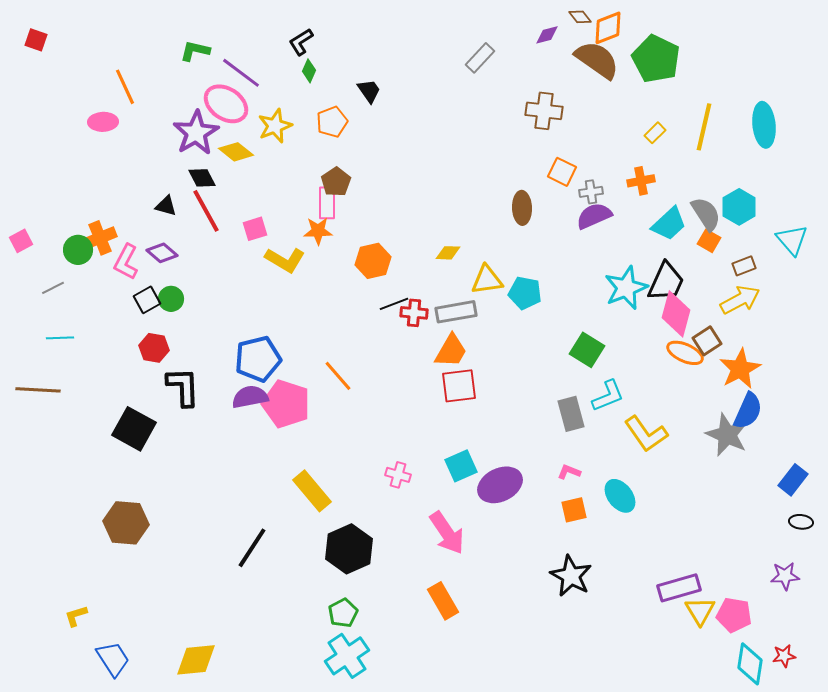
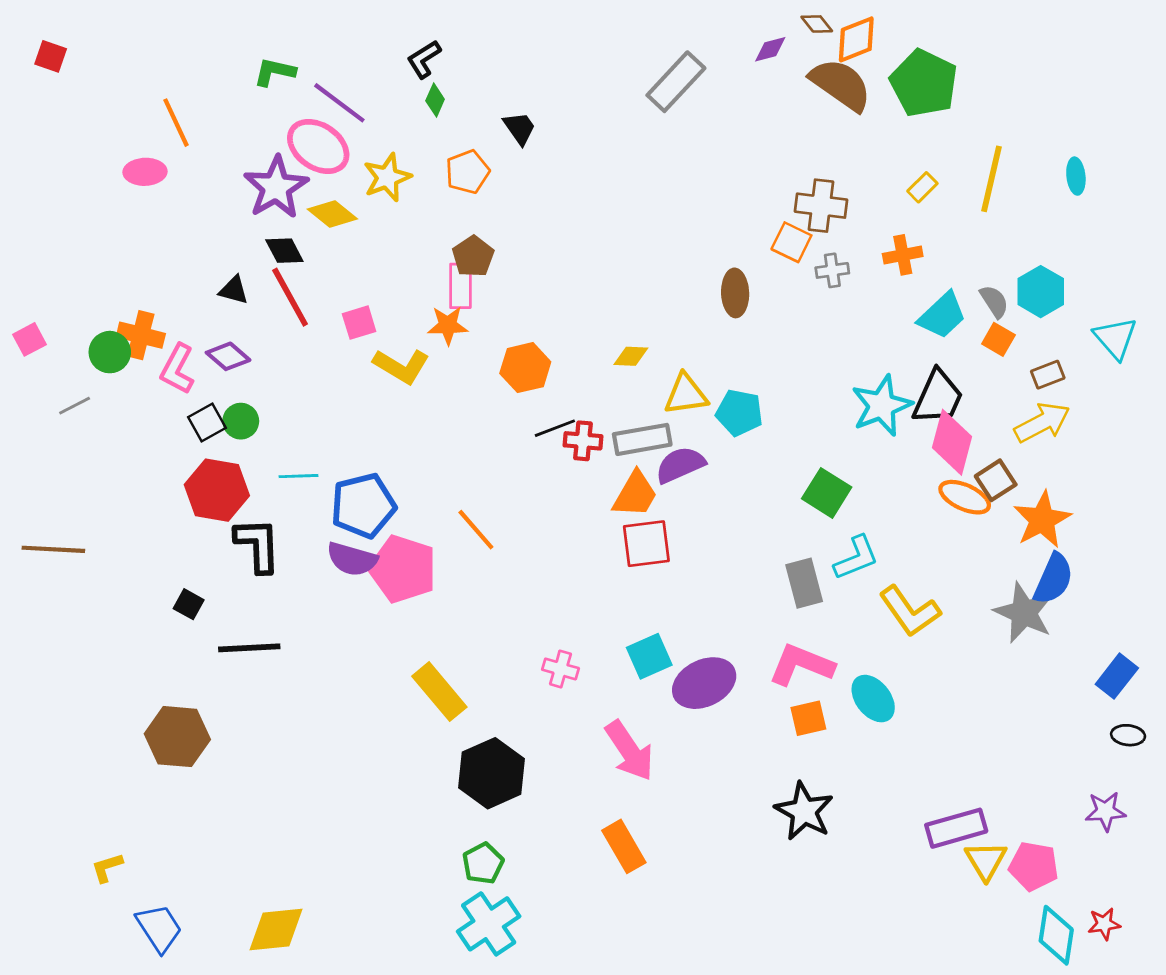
gray rectangle: (480, 58) -> (676, 82), size x1.4
brown cross: (544, 111) -> (821, 206), moved
cyan ellipse: (764, 125) -> (1076, 176), size x0.6
gray semicircle: (706, 214) -> (994, 301), size x0.7
purple semicircle: (594, 216) -> (680, 465), moved
orange cross: (100, 238) -> (141, 335), turned 36
cyan line: (60, 338) -> (299, 476), moved
red hexagon: (154, 348) -> (217, 490), size x1.5
purple semicircle: (250, 397) -> (352, 559), turned -153
black square: (134, 429) -> (189, 604), size x0.5
pink L-shape: (569, 472) -> (801, 665), size x2.0
black line: (252, 548) -> (249, 648), moved, turned 54

